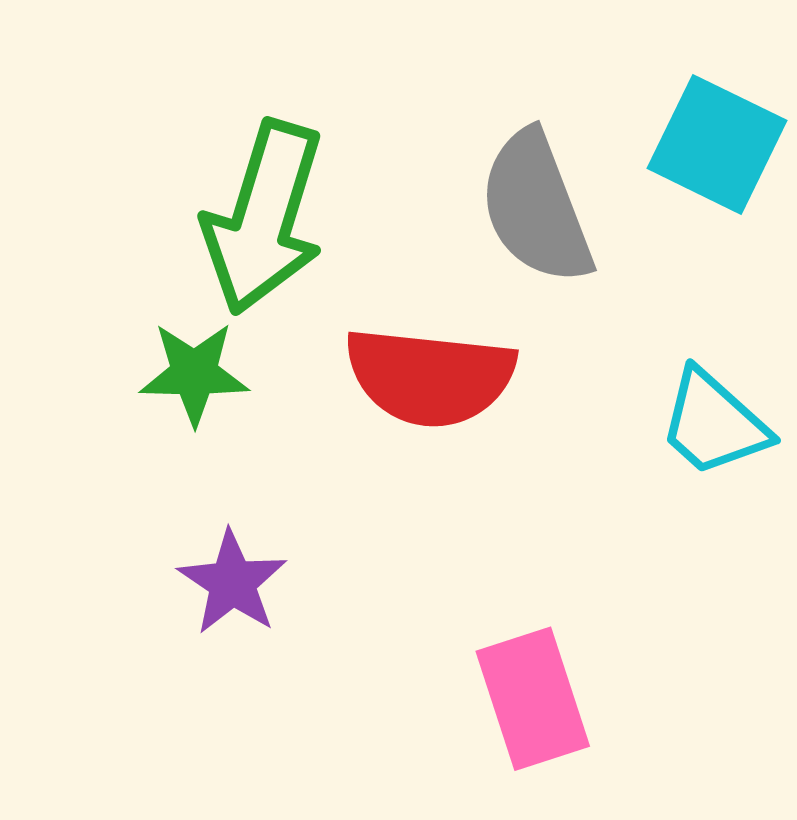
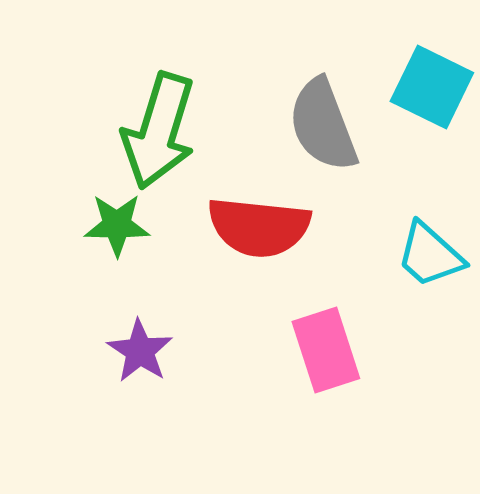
pink rectangle: (533, 699) -> (326, 350), moved

